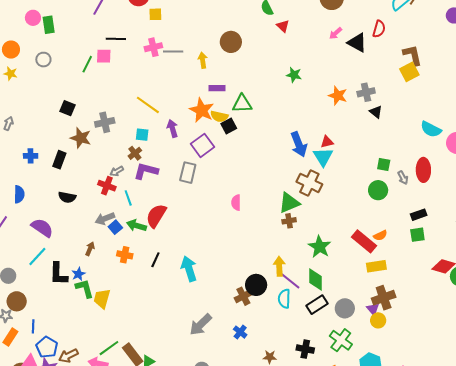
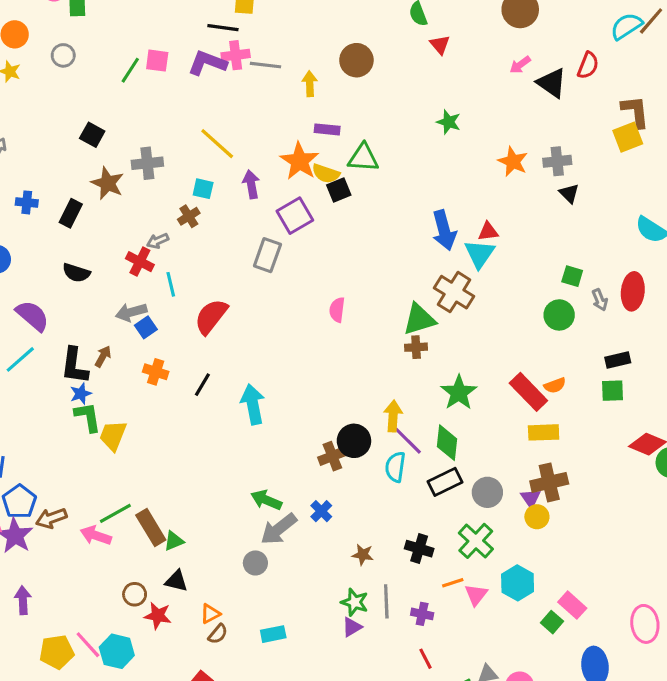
black line: (116, 39) -> (223, 28), moved
purple L-shape: (146, 171) -> (207, 63), moved
green arrow: (136, 226) -> (266, 500), moved
black L-shape: (58, 274) -> (74, 366), moved
gray arrow: (201, 325) -> (279, 529), moved

